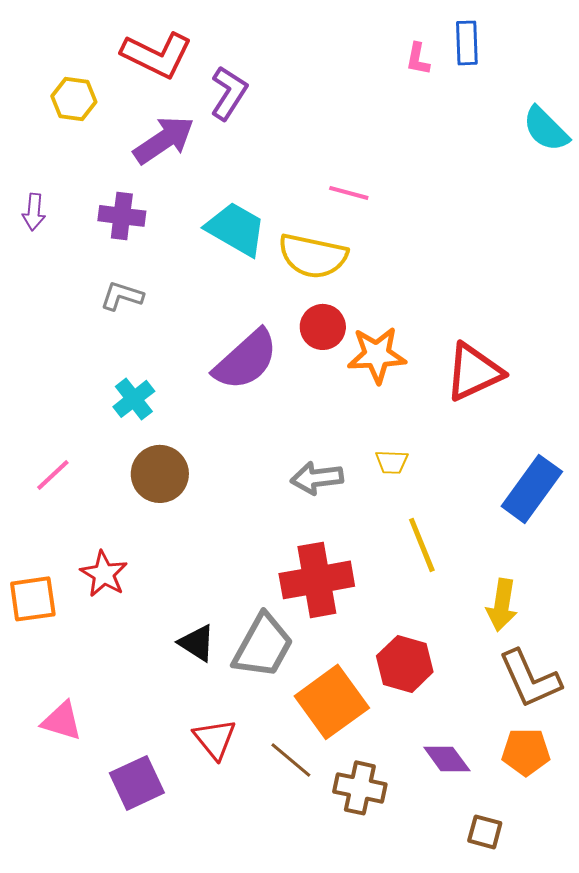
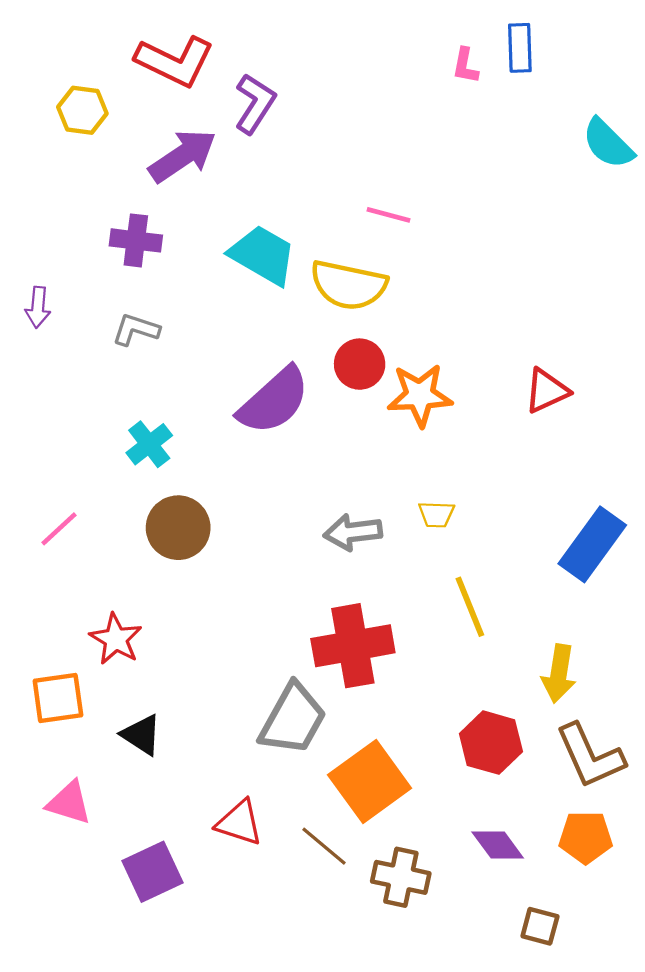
purple arrow: (34, 212) -> (38, 307), moved
red triangle: (474, 372) -> (547, 391), moved, size x0.7
orange square: (33, 599) -> (58, 698), moved
black triangle: (197, 643) -> (141, 735), moved
red hexagon: (405, 664) -> (491, 743), moved
red triangle: (215, 739) -> (239, 823), turned -33

